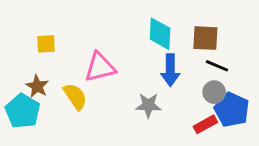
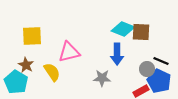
cyan diamond: (160, 34) -> (123, 29), moved, turned -70
yellow square: (46, 44) -> (32, 36), size x1.5
black line: (217, 66) -> (161, 61), moved

